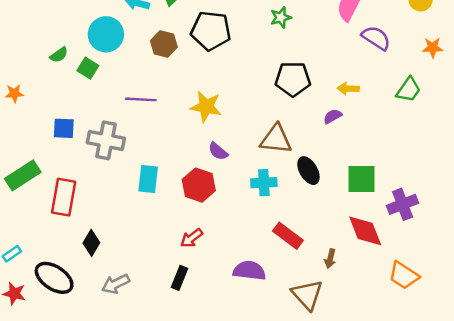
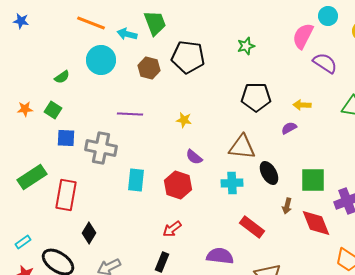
green square: (88, 68) -> (53, 110), moved
yellow star: (206, 107) -> (184, 120), size x0.6
brown arrow: (330, 259) -> (287, 206), moved

